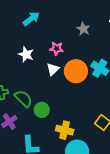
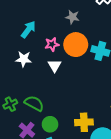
cyan arrow: (31, 19) -> (28, 29), moved
orange circle: (76, 71) -> (76, 45), moved
green circle: (42, 110) -> (50, 124), moved

